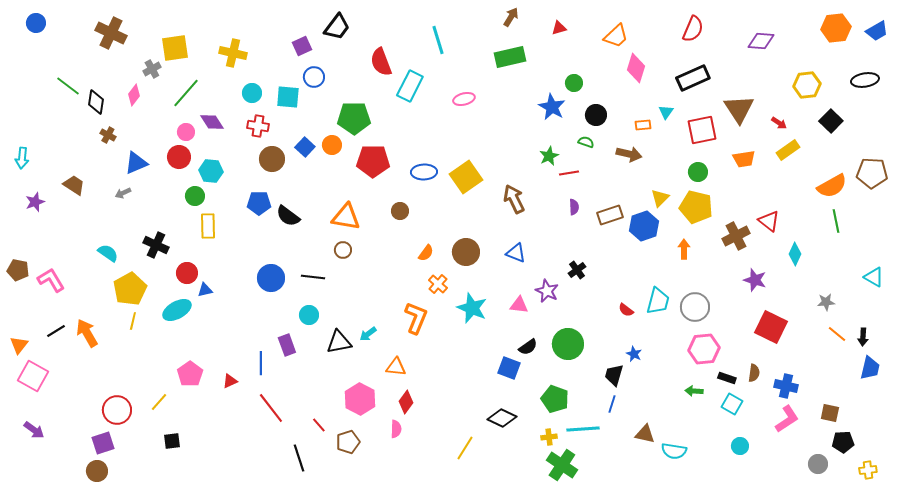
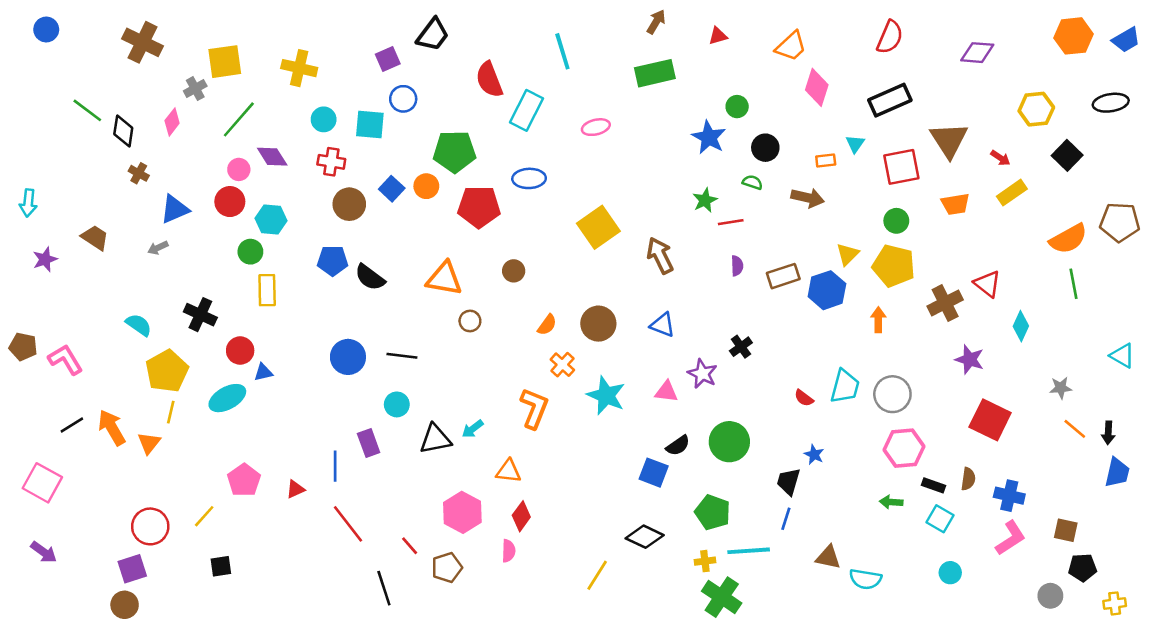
blue ellipse: (424, 172) -> (529, 178), moved
brown circle: (343, 250) -> (470, 321), moved
orange triangle: (19, 345) -> (149, 443), moved

